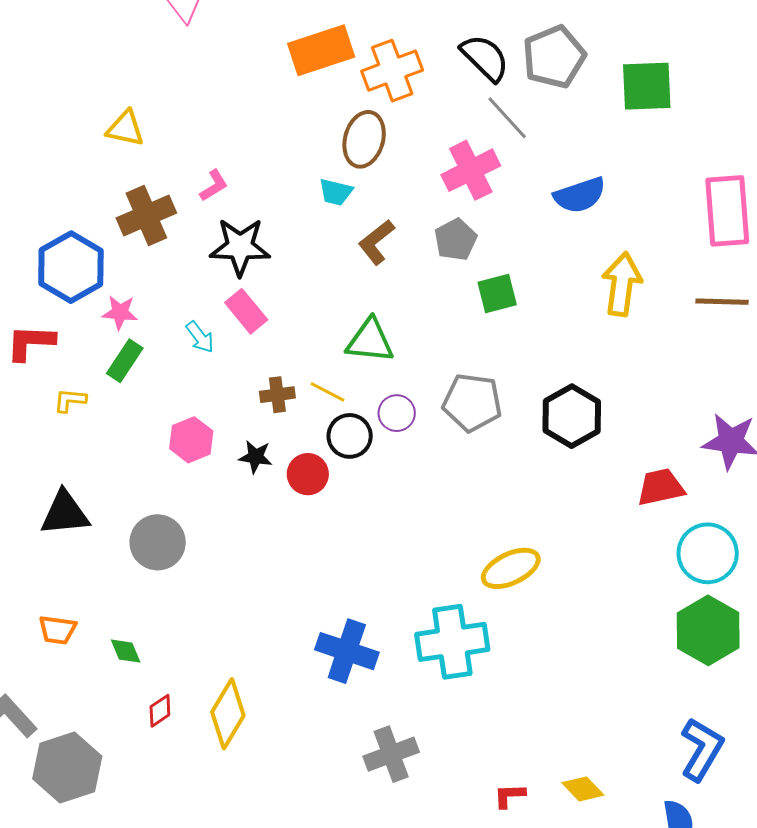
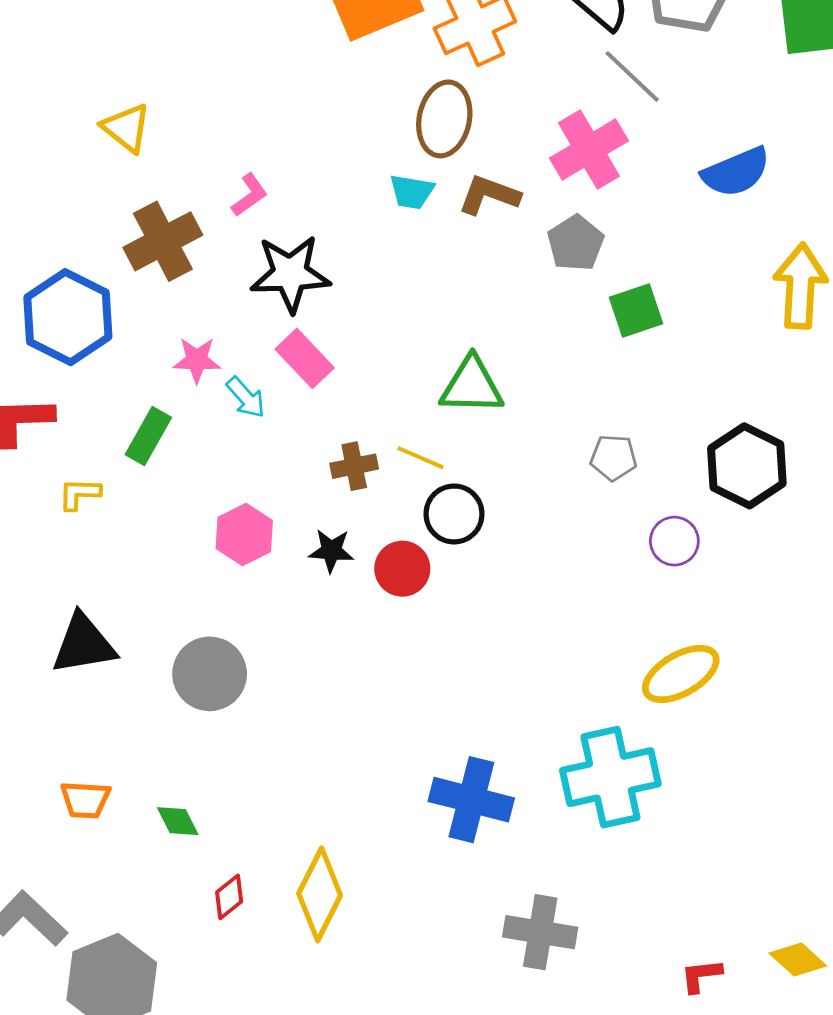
yellow triangle: (125, 128) -> (126, 128), turned 30
brown L-shape: (376, 242) -> (489, 195), moved, turned 63
pink star: (120, 312) -> (197, 360), moved
gray pentagon: (472, 402) -> (613, 458), size x0.6
purple circle: (397, 413) -> (674, 541), moved
gray cross: (391, 754) -> (540, 932), turned 34

